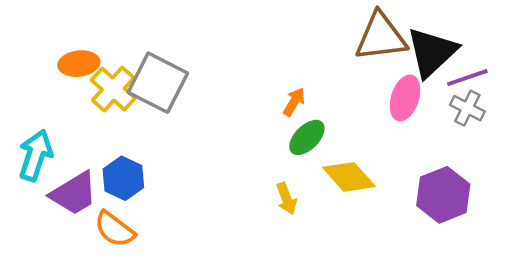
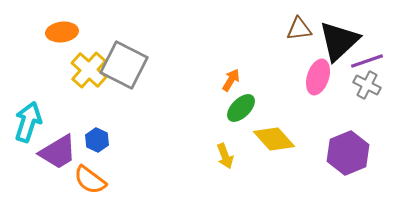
brown triangle: (381, 37) -> (299, 29), size x0.6
orange ellipse: (79, 64) -> (62, 32), moved
blue hexagon: (123, 178) -> (97, 140), size x0.7

